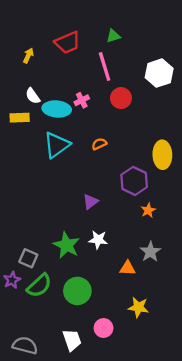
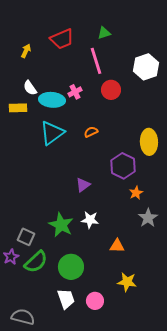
gray star: (150, 252) -> (148, 218), moved
white trapezoid: (72, 340) -> (66, 299), moved

